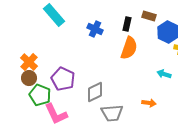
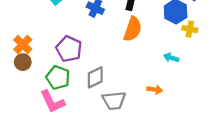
purple pentagon: (63, 79) -> (69, 49), moved
green pentagon: (40, 95) -> (58, 77), moved

